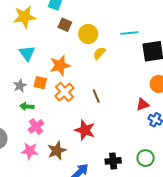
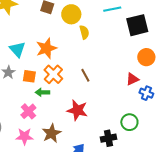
cyan triangle: (27, 53) -> (17, 49), moved
yellow semicircle: (99, 53) -> (84, 32), turned 128
orange square: (40, 83) -> (29, 76), moved
green arrow: (27, 106) -> (42, 92), moved
green circle: (146, 158) -> (129, 122), moved

